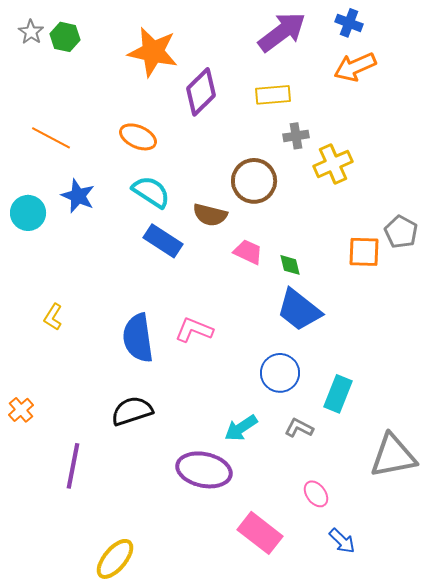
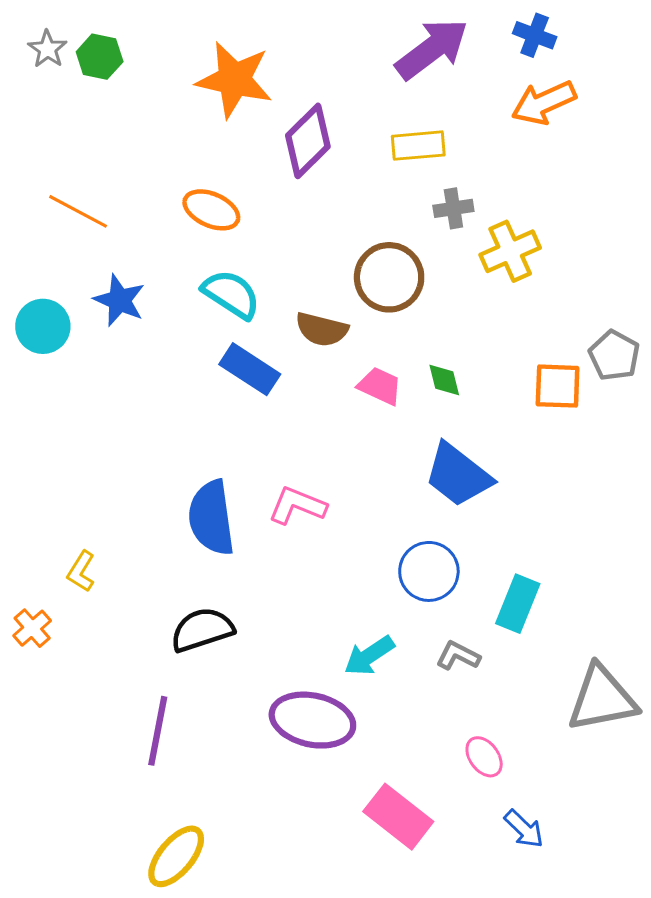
green diamond: (290, 265) -> (444, 380), moved
yellow L-shape: (53, 317) -> (81, 571), moved
purple line: (73, 466) -> (158, 731), moved

